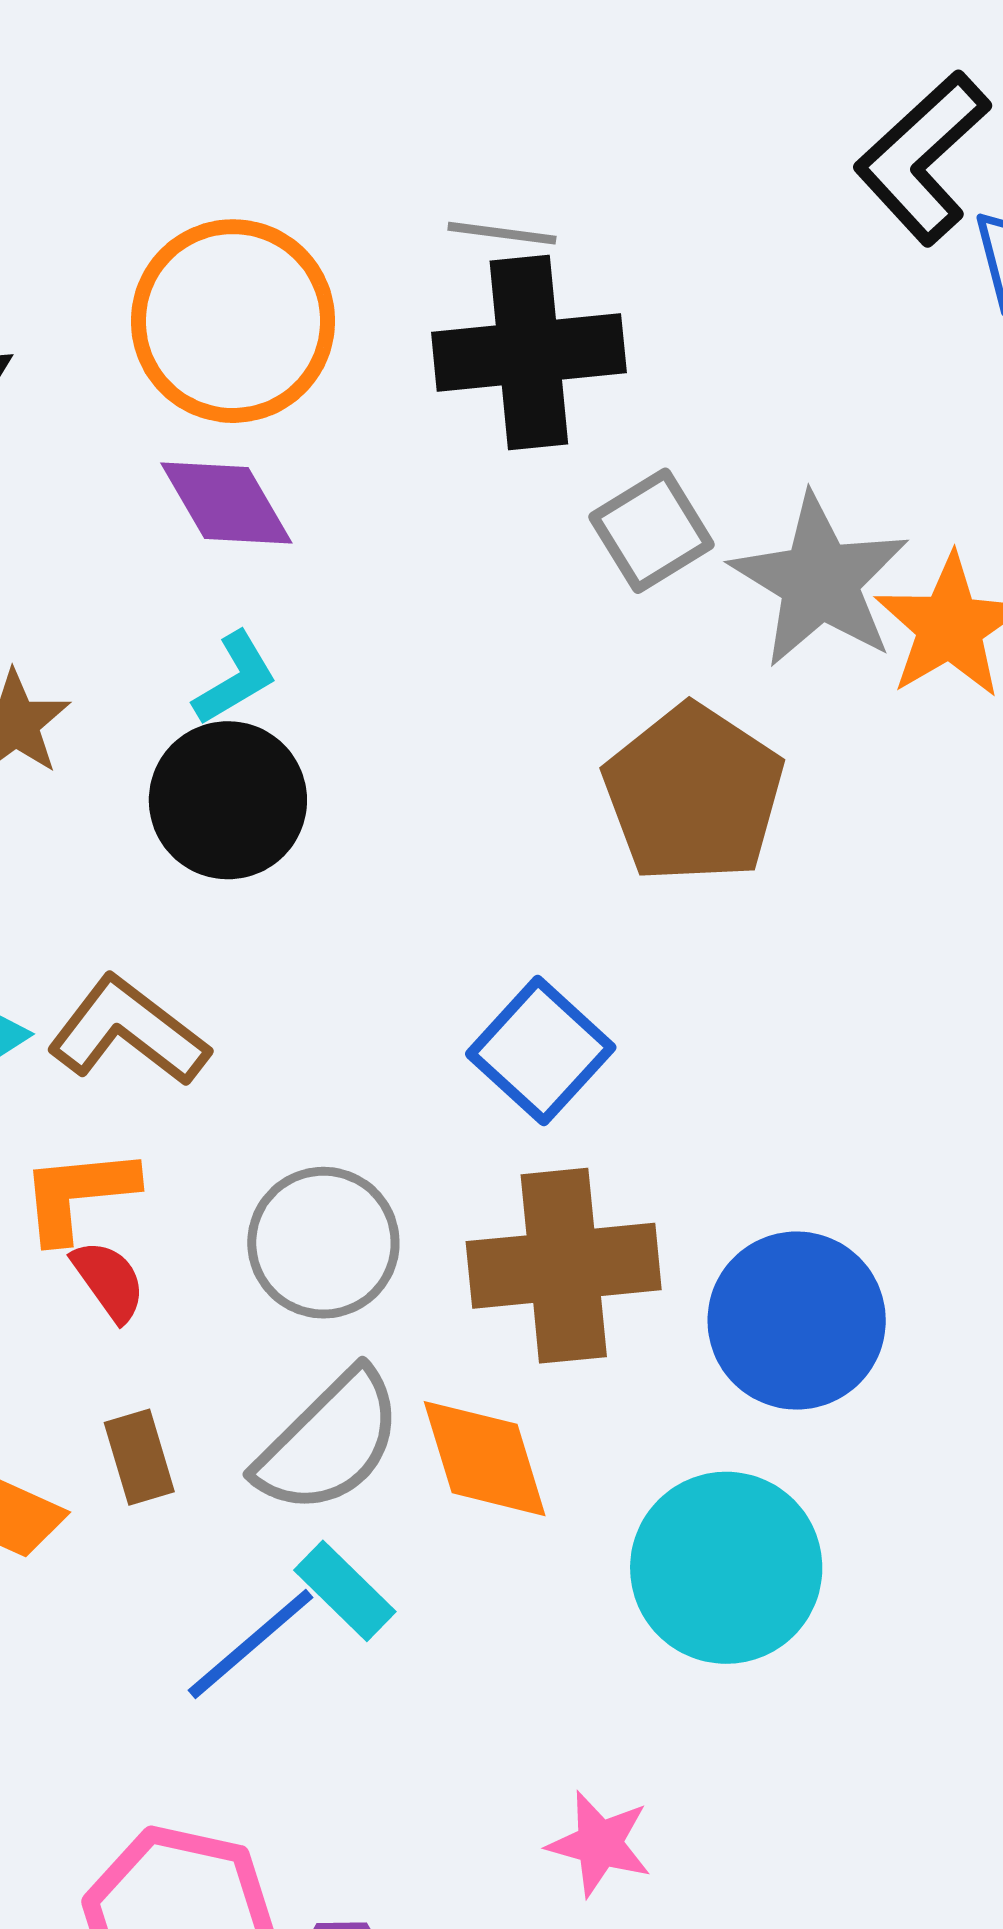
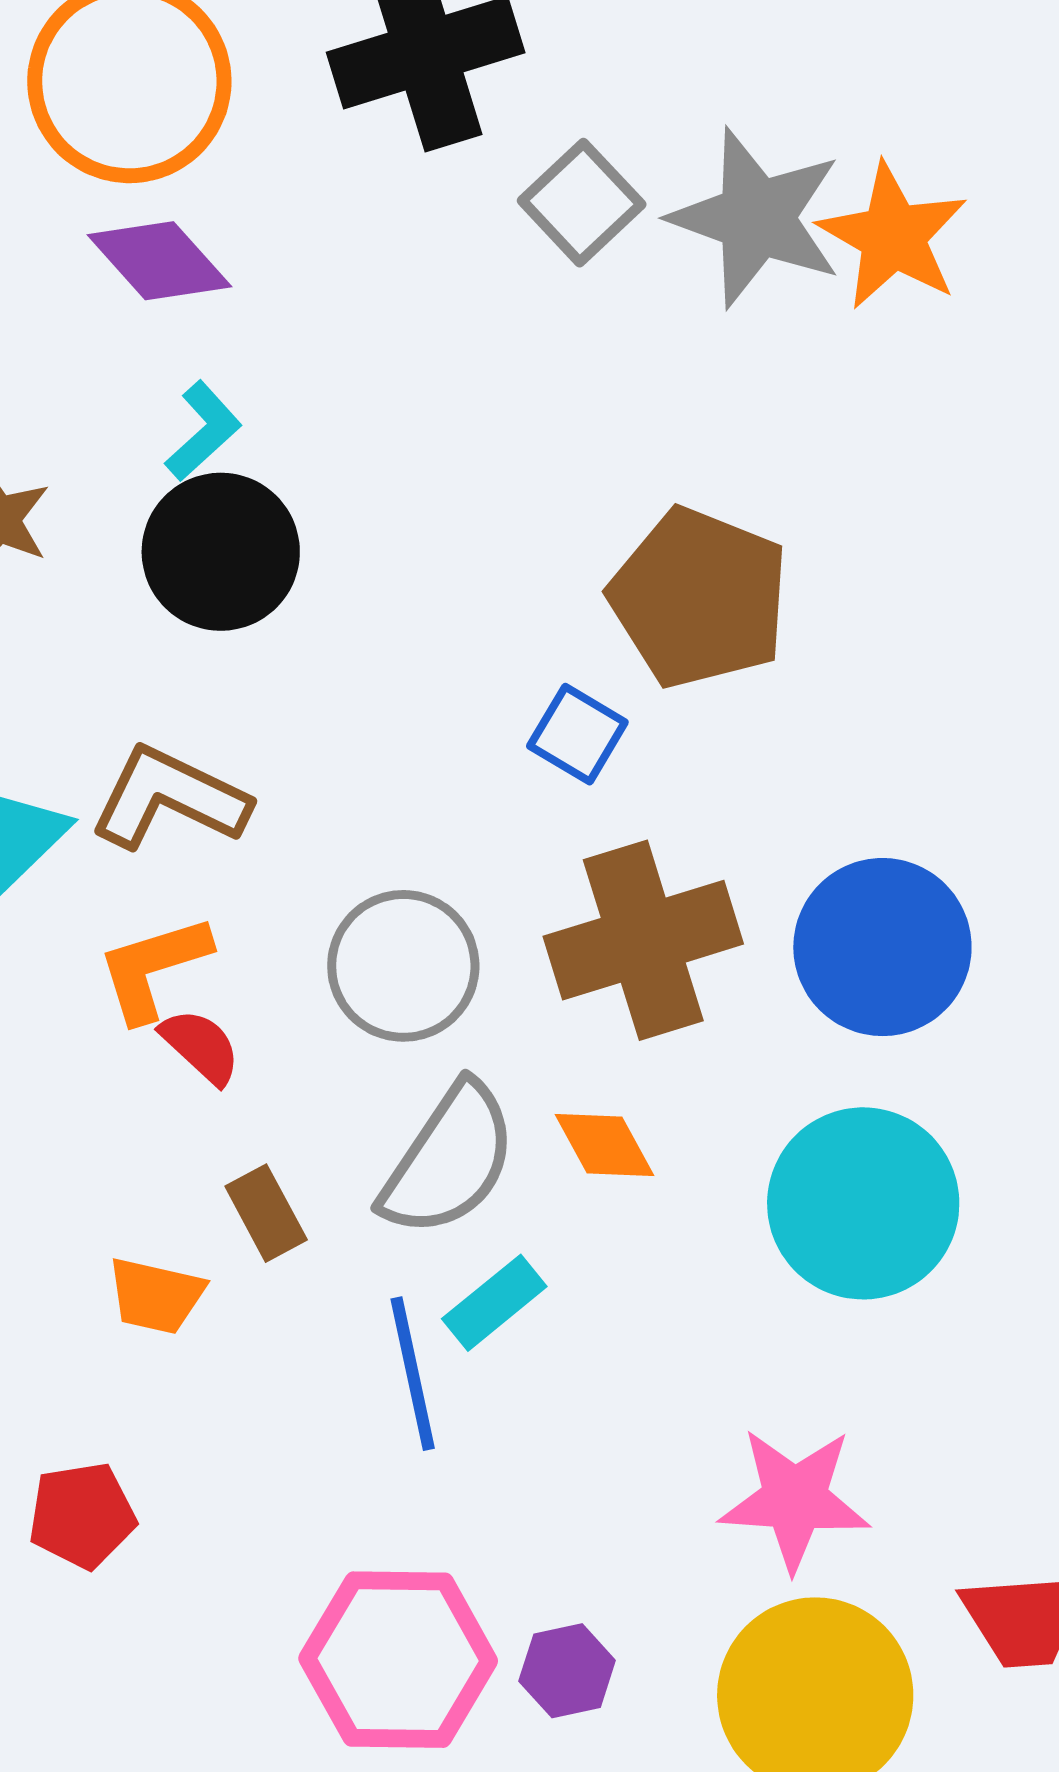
brown pentagon: (694, 794) -> (699, 598), moved
blue square: (541, 1051) -> (577, 734), size x0.7
orange diamond: (485, 1459) -> (605, 1145), size x0.7
cyan rectangle: (345, 1591) -> (494, 1303), turned -72
blue line: (251, 1644) -> (413, 1374), turned -50
pink star: (600, 1844) -> (795, 1499), size x1.4

